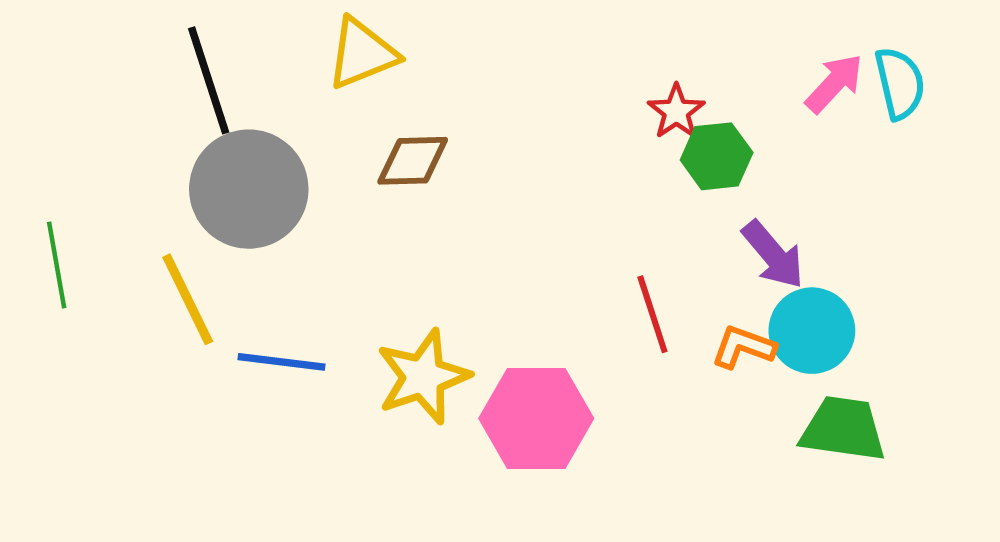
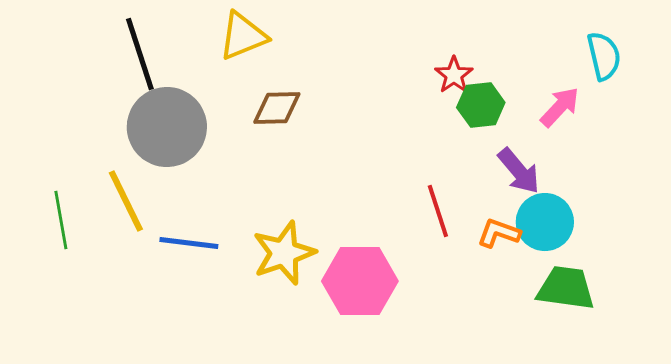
pink arrow: (834, 83) -> (560, 107), moved
green line: (57, 265) -> (61, 220), moved

